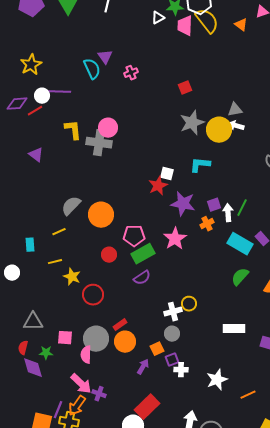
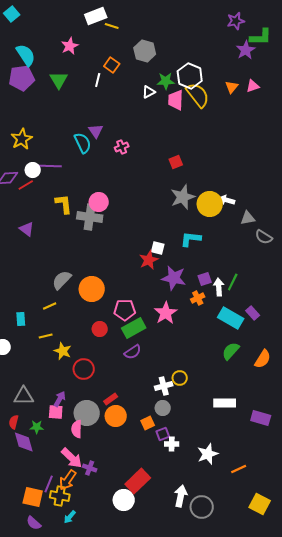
orange triangle: (241, 25) -> (232, 87), moved, turned 32
gray triangle: (235, 110) -> (248, 218), moved
purple arrow: (143, 367) -> (60, 399), moved

